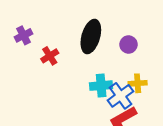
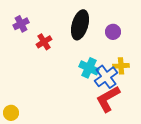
cyan cross: (101, 86) -> (89, 68), turned 30

